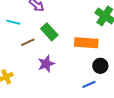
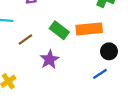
green rectangle: (49, 32) -> (59, 30), moved

